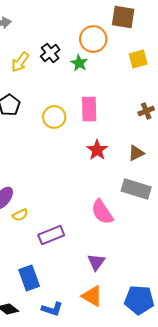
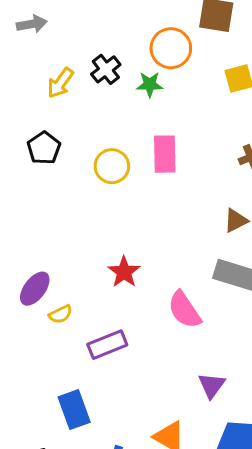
green star: (79, 63) -> (150, 85), turned -30
red star: (97, 150) -> (124, 272), moved
purple triangle: (96, 262) -> (212, 385), moved

